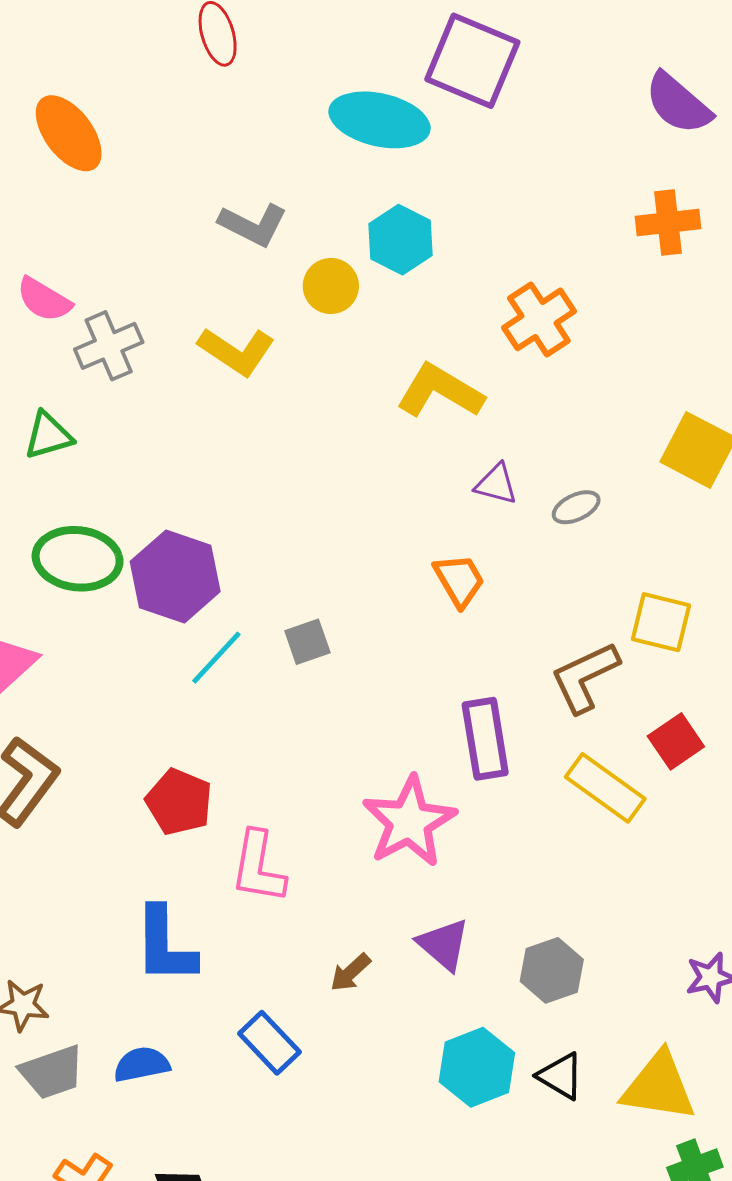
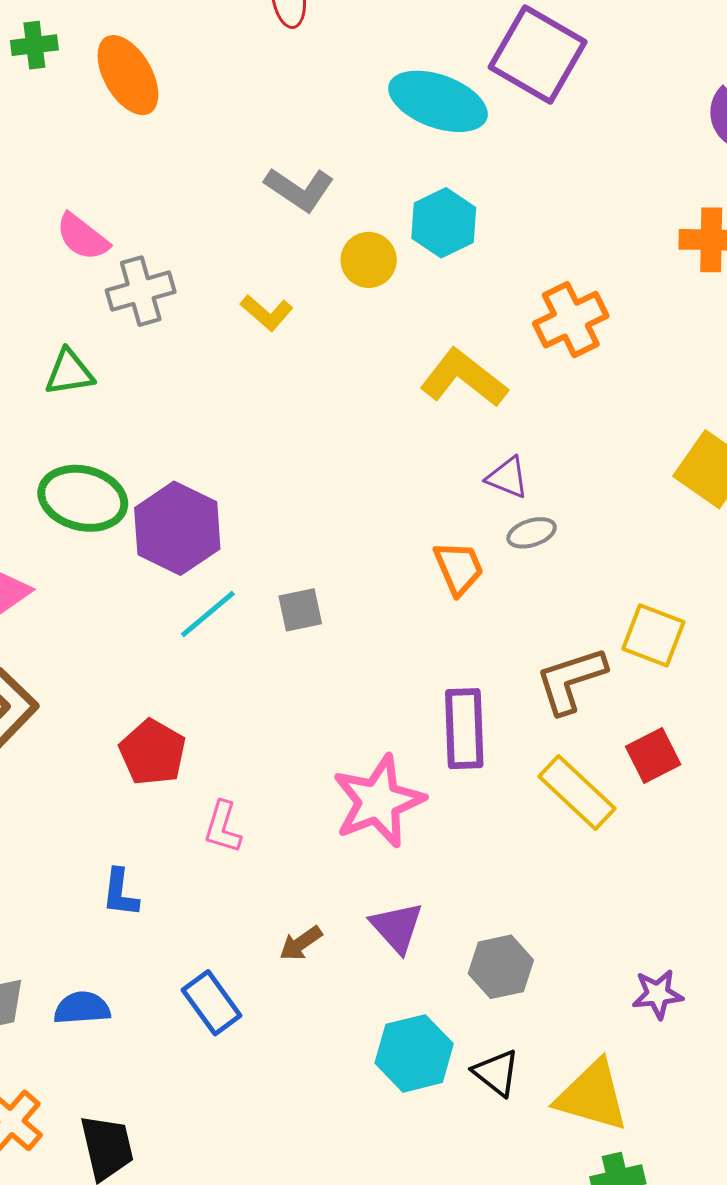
yellow L-shape: (236, 351) -> (267, 313), size x0.7
gray ellipse: (576, 507) -> (532, 533), moved
pink L-shape: (258, 867) -> (223, 827), size x0.7
blue L-shape: (165, 945) -> (120, 893), size x0.6

